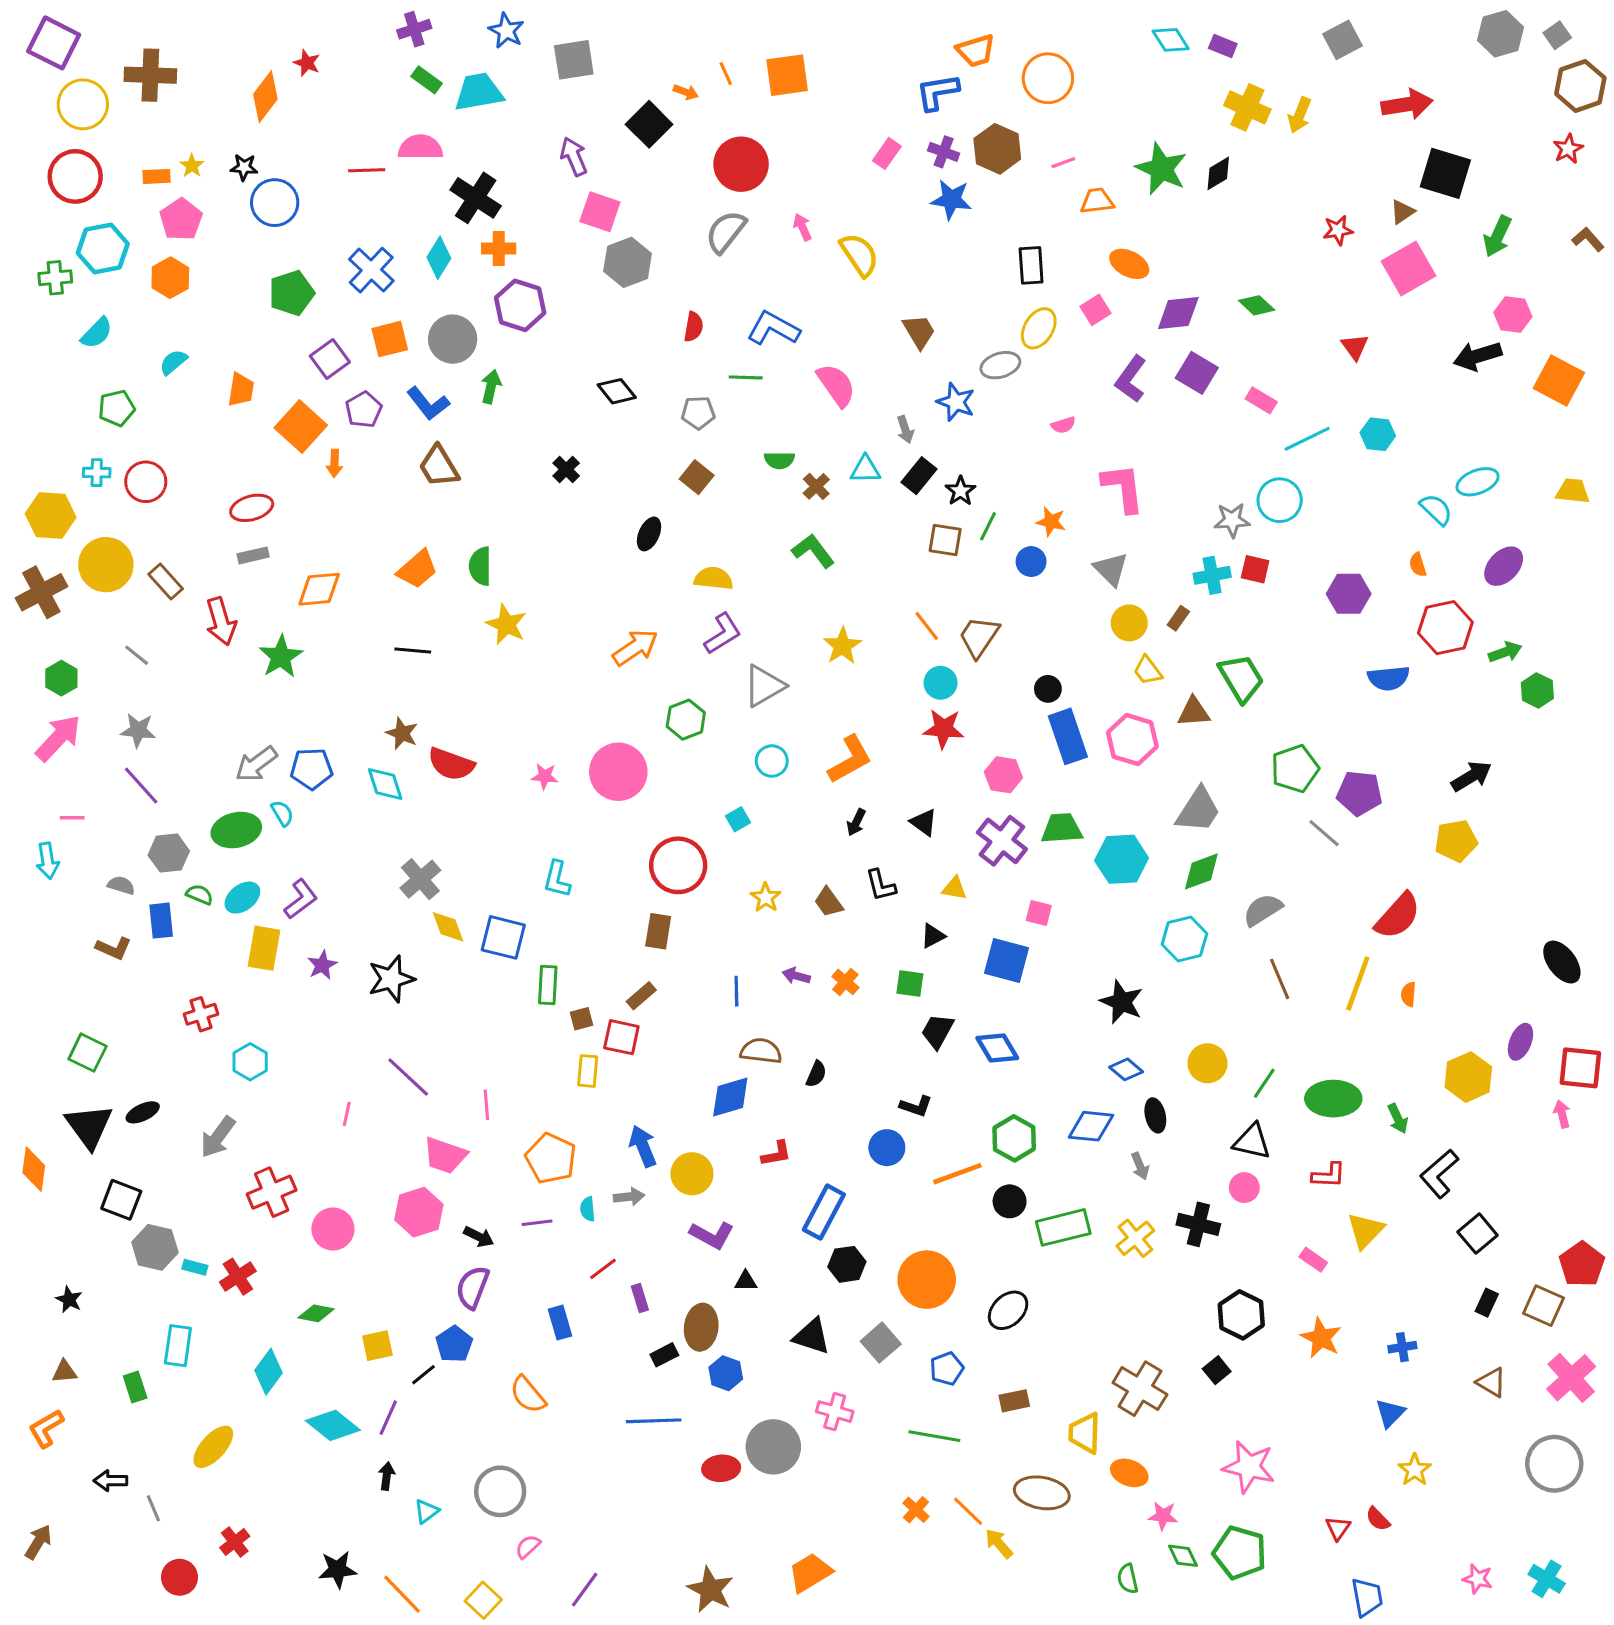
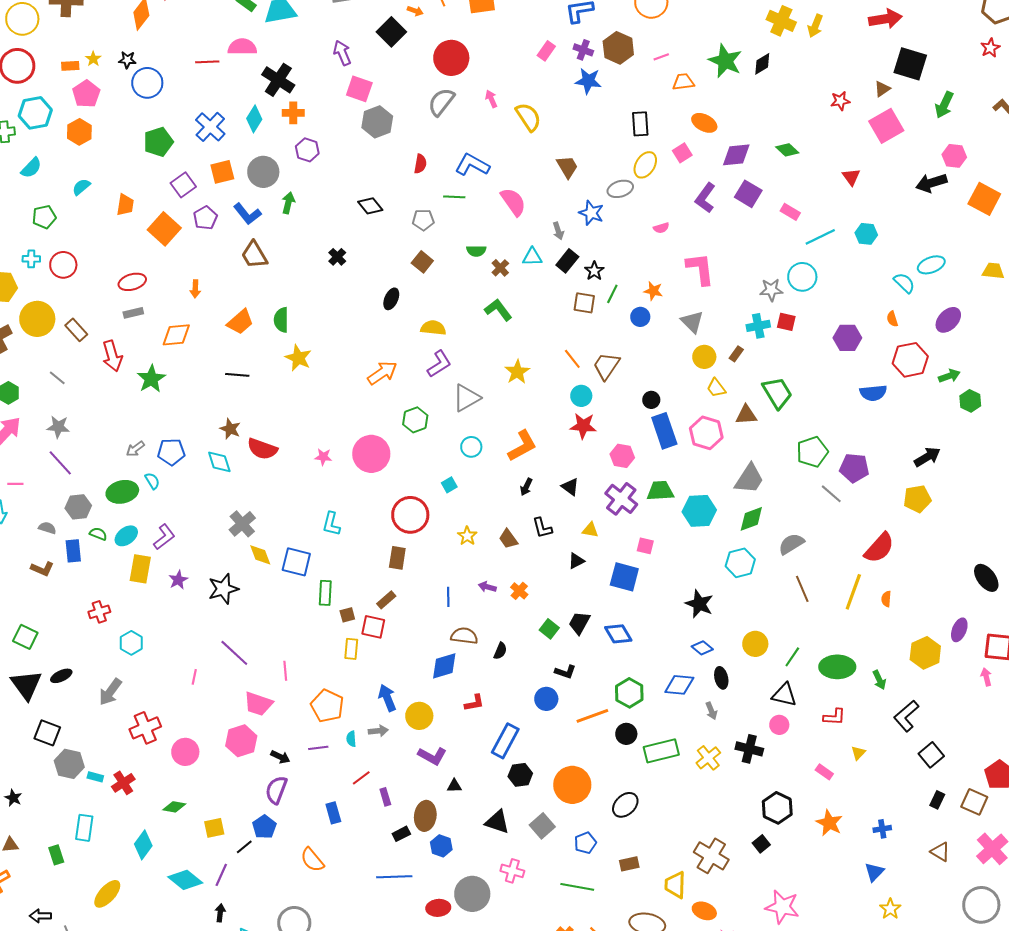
purple hexagon: (520, 305) -> (307, 150), size x0.7
orange arrow: (334, 463) -> (195, 289), moved
gray arrow: (256, 764) -> (135, 449), size x0.7
green square: (910, 983) -> (549, 629), moved, turned 30
yellow triangle: (1366, 1231) -> (858, 753), size x0.6

